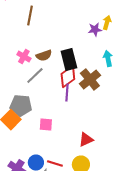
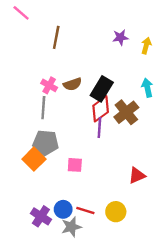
purple star: (95, 30) -> (120, 37), moved
black rectangle: (69, 60) -> (102, 89), turned 45
gray line: (35, 76) -> (43, 108), moved, turned -42
red triangle: (86, 140) -> (137, 175), moved

